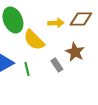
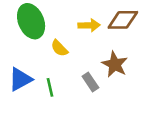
yellow semicircle: (34, 40) -> (59, 48), size x0.6

